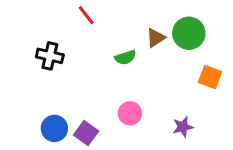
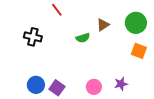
green circle: (189, 33) -> (136, 23), moved
pink circle: (130, 113) -> (94, 87), moved

